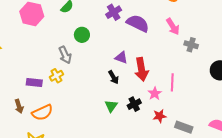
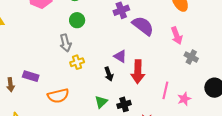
green circle: (82, 35) -> (77, 20), moved
yellow cross: (56, 76) -> (77, 62), moved
purple rectangle: (34, 82) -> (31, 76), moved
pink star: (155, 93) -> (184, 99), moved
orange semicircle: (42, 113) -> (58, 96), moved

